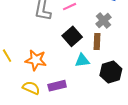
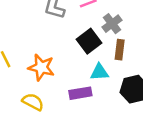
gray cross: (103, 21) -> (112, 24), moved
purple rectangle: (57, 86) -> (80, 93), moved

